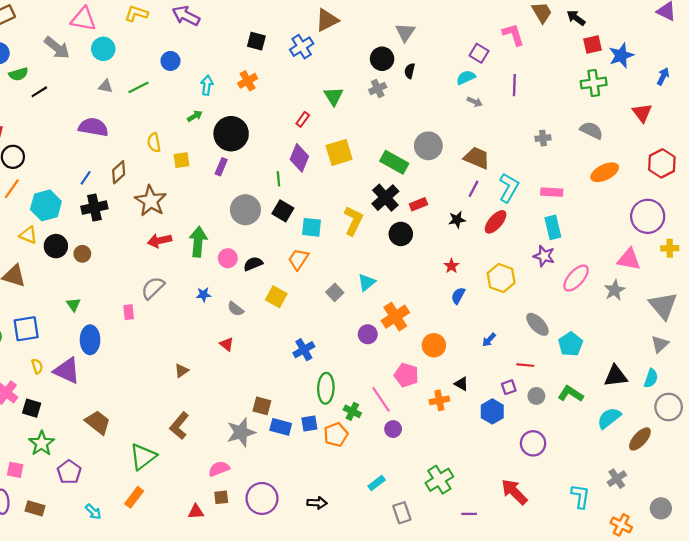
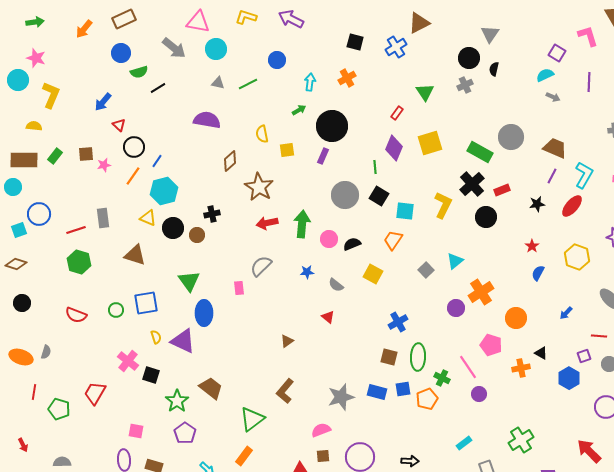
blue line: (86, 178) -> (157, 161), moved
black cross: (94, 208) -> (212, 214), moved, size x0.7
green triangle: (74, 304) -> (189, 281), size x1.6
brown square: (262, 406) -> (389, 357), moved
green star: (42, 443) -> (177, 401), moved

